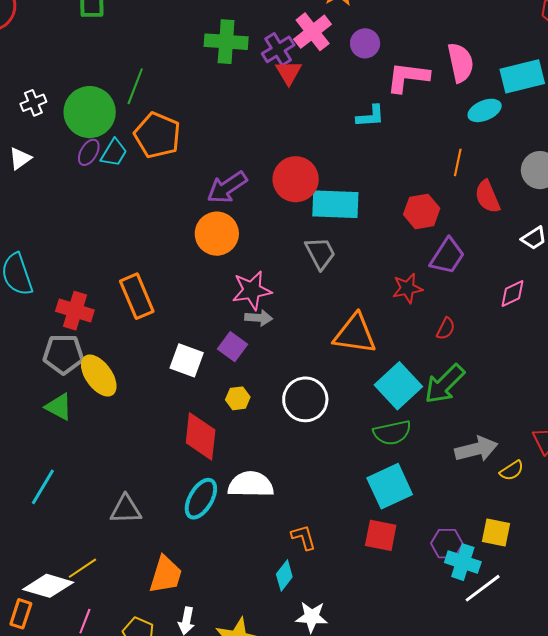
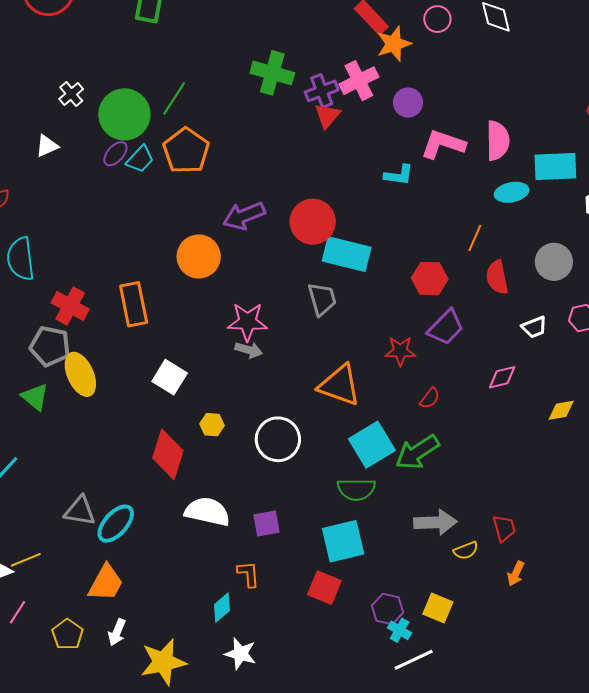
white cross: (33, 103) -> (71, 94), turned -30
orange circle: (217, 234) -> (199, 256), moved
purple square: (232, 347) -> (266, 524), moved, turned 32
cyan ellipse: (201, 499) -> (116, 524), moved
cyan cross: (463, 562) -> (400, 630), size x0.7

